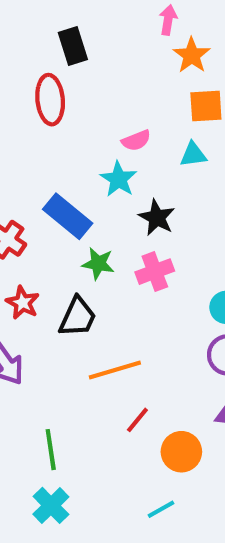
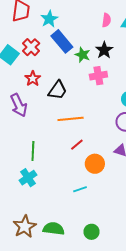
pink semicircle: (136, 140) -> (106, 20), moved, turned -72
cyan star: (119, 179) -> (49, 19), moved
green star: (98, 264) -> (83, 55), moved

